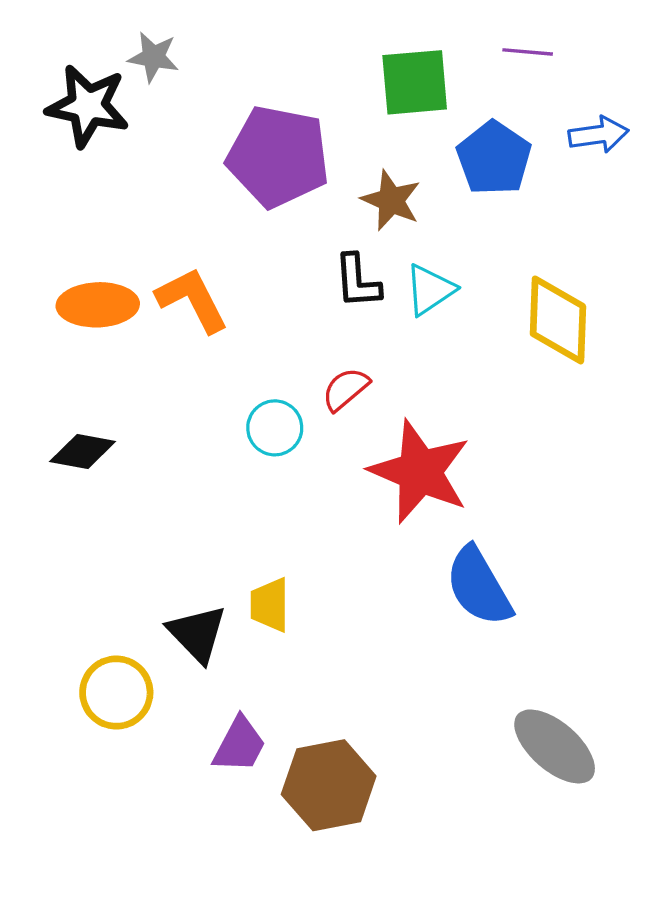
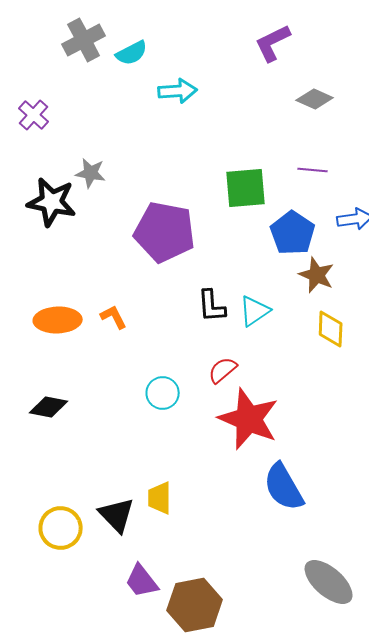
brown star: (391, 200) -> (317, 275), moved
orange L-shape: (192, 300) -> (114, 317), size x0.6
yellow diamond: (558, 320) -> (331, 329), size x0.7
red semicircle: (346, 389) -> (223, 370), moved
yellow circle: (116, 693) -> (61, 528), moved
purple trapezoid: (239, 745) -> (142, 581), turned 114

